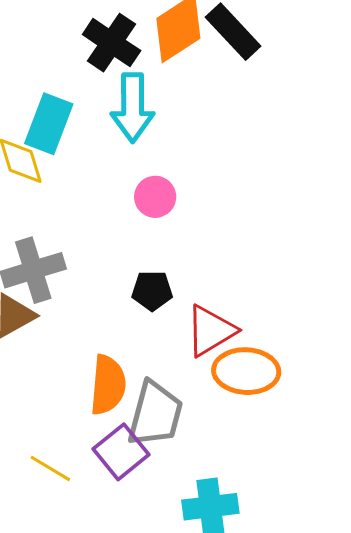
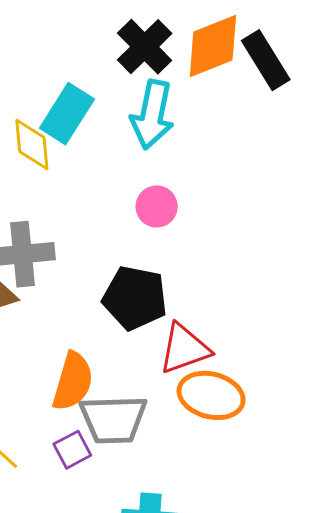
black pentagon: (152, 291) -> (135, 298), size x1.6
gray trapezoid: (155, 414) -> (113, 419), turned 62
purple square: (121, 452) -> (72, 450), size x0.7

